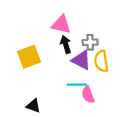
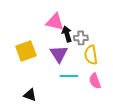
black arrow: (66, 45) -> (67, 34), moved
purple triangle: (81, 60) -> (59, 54), moved, turned 30
pink semicircle: (88, 95) -> (95, 81), moved

